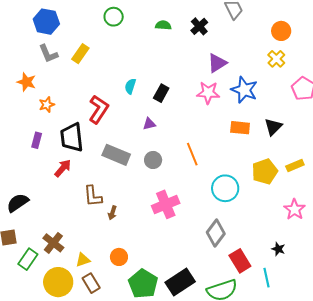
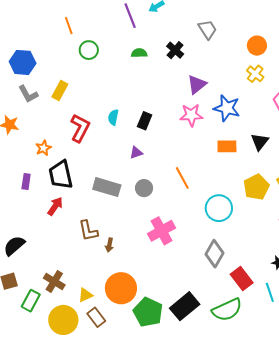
orange star: (47, 105) -> (43, 148), moved
red L-shape: (99, 109) -> (80, 128), moved
orange circle: (119, 257) -> (121, 288), size x1.8

